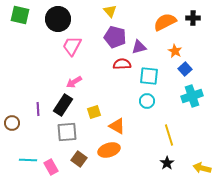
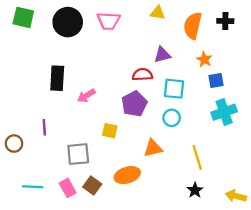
yellow triangle: (110, 11) -> (158, 13), moved, turned -40
orange semicircle: (165, 22) -> (193, 26), turned -50
purple pentagon: (115, 37) -> (134, 104), moved, turned 30
pink trapezoid: (72, 46) -> (109, 21), moved, turned -115
blue square: (185, 69) -> (216, 80), turned 32
black rectangle: (63, 105) -> (57, 78), moved, turned -30
yellow square: (94, 112) -> (110, 131), turned 32
orange triangle: (117, 126) -> (153, 148), moved, turned -42
pink rectangle: (51, 167) -> (68, 188), moved

